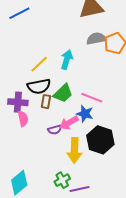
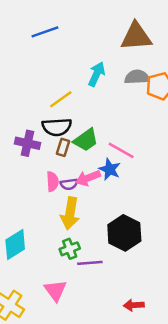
cyan arrow: (67, 60) -> (97, 74), moved
pink semicircle: (23, 119) -> (53, 181), moved
black hexagon: (100, 140) -> (124, 233), moved
yellow arrow: (74, 150) -> (70, 213), moved

